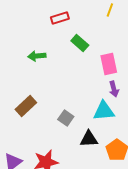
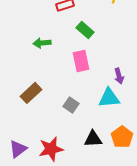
pink rectangle: (109, 64) -> (81, 61), moved
black triangle: (89, 139) -> (93, 139), moved

